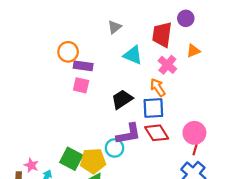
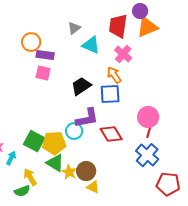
gray triangle: (114, 27) -> (74, 28), moved
orange triangle: (193, 51) -> (147, 27), moved, size x1.6
red diamond: (157, 133) -> (111, 134), moved

